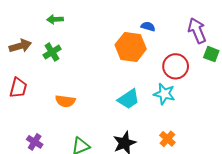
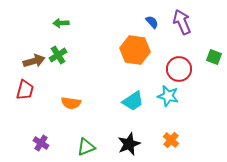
blue semicircle: (148, 27) -> (152, 22), moved, turned 32
purple arrow: (197, 31) -> (182, 22), moved
brown arrow: (20, 46) -> (34, 61), moved

